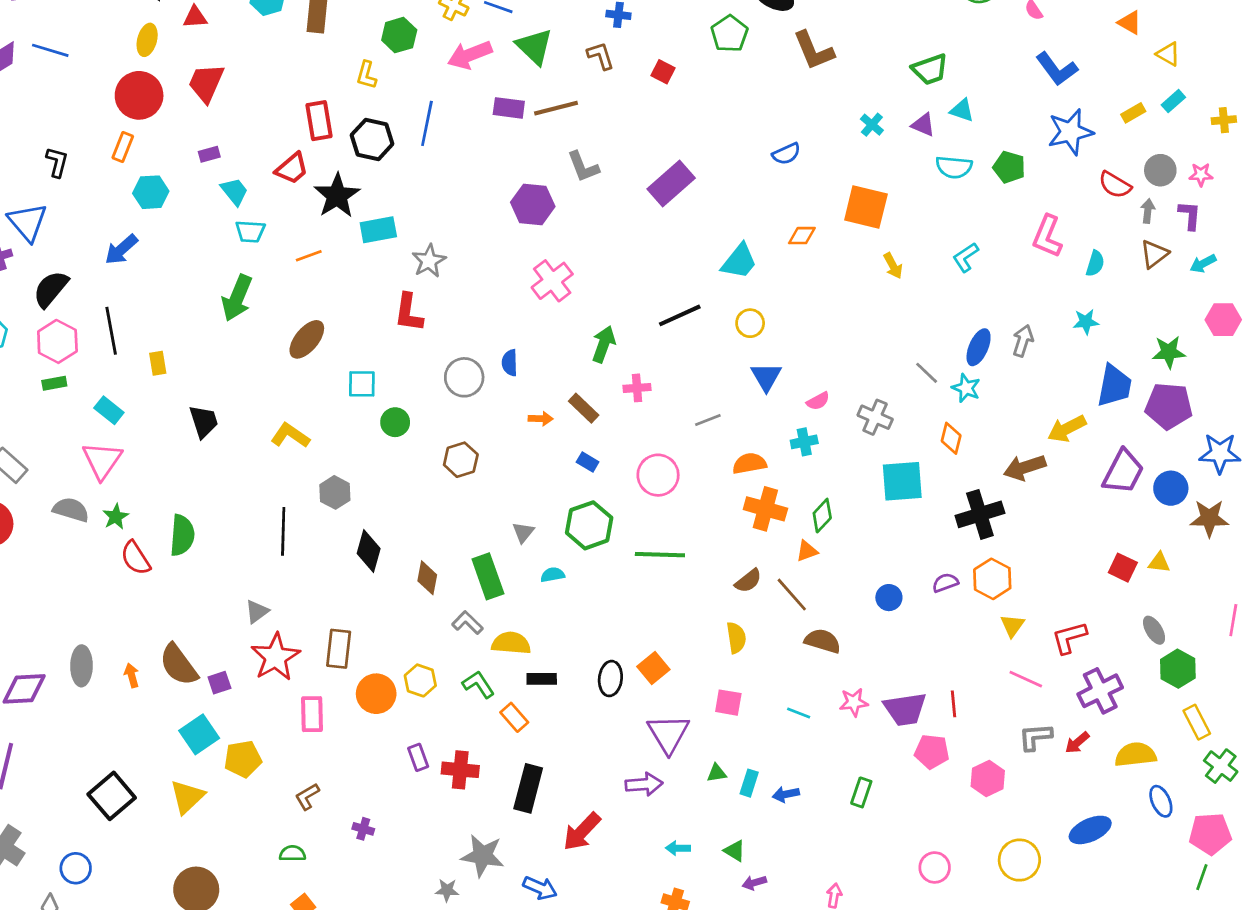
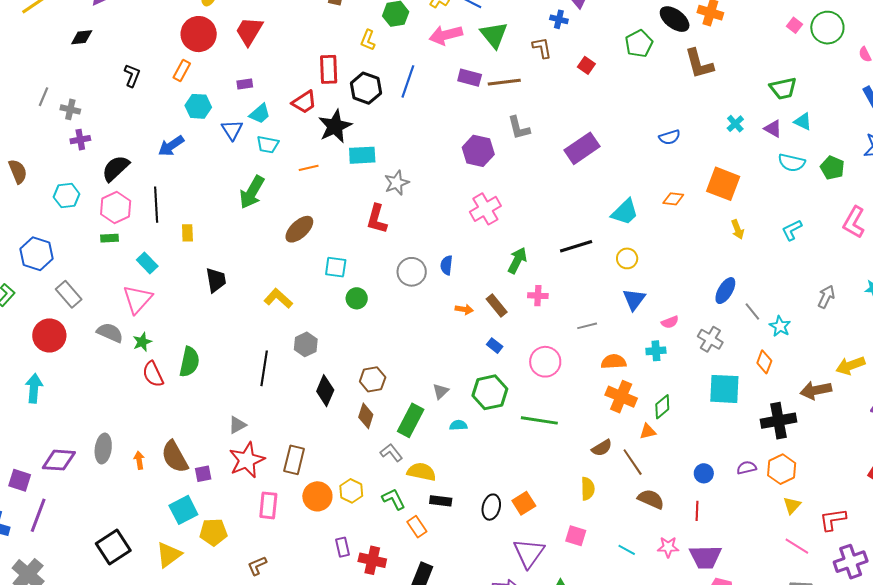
cyan trapezoid: (234, 191) -> (260, 114), turned 80
blue triangle: (28, 222) -> (232, 130), moved, size x0.7
blue ellipse: (979, 347) -> (725, 291), moved
brown hexagon: (461, 460) -> (373, 379), moved
green rectangle: (488, 576) -> (411, 420), turned 40
red line: (954, 704) -> (697, 511), moved

